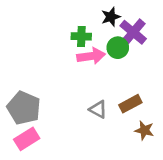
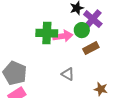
green cross: (81, 36) -> (47, 33), moved, size x1.5
brown rectangle: (130, 104) -> (91, 48), moved

